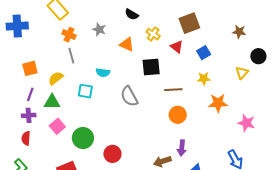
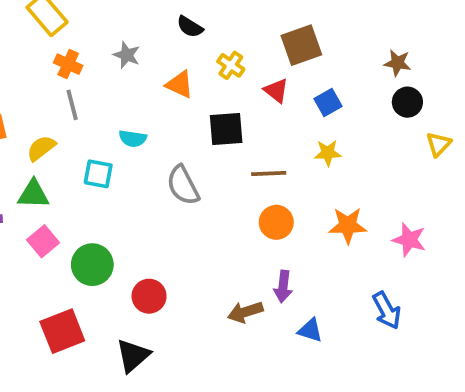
black circle: (258, 56) -> (407, 102), moved
yellow triangle: (242, 73) -> (439, 144), moved
orange star: (218, 103) -> (348, 225), moved

